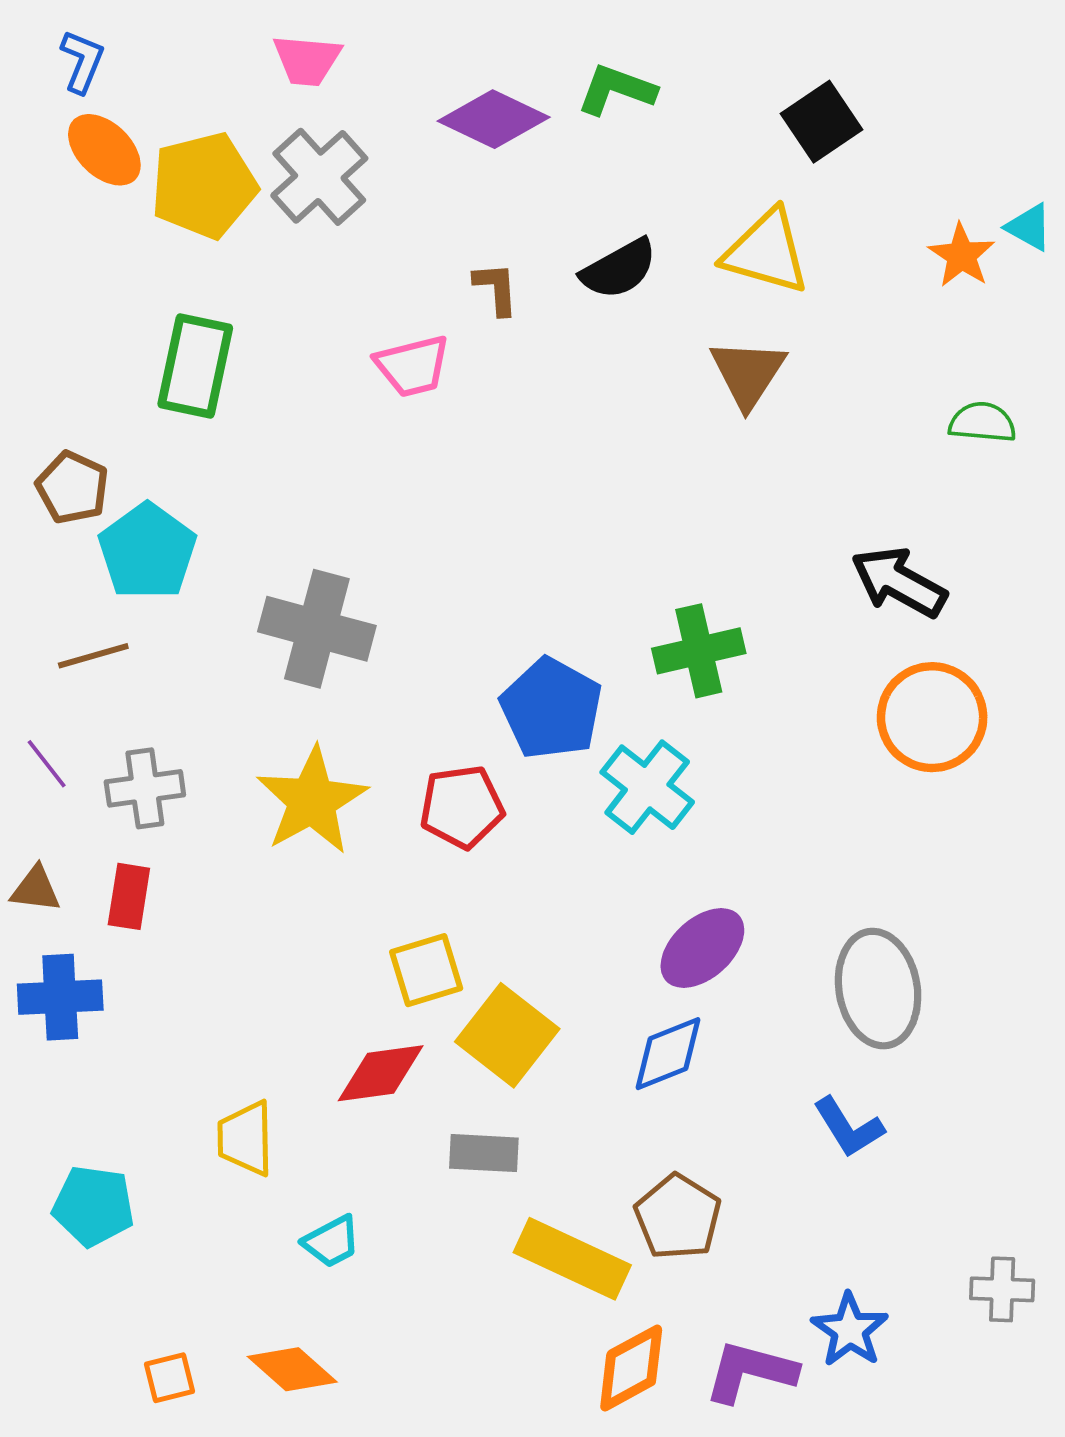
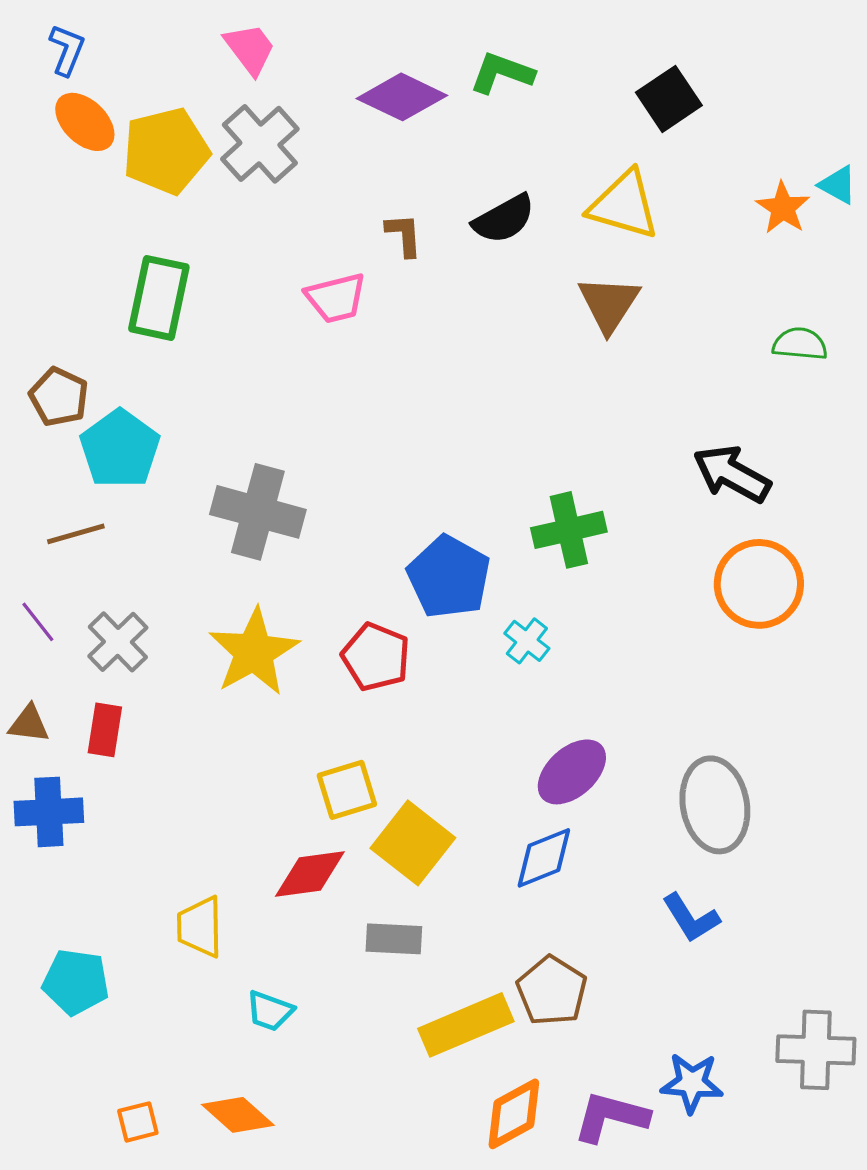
pink trapezoid: (307, 60) -> (250, 49), turned -132
cyan cross: (647, 787) -> (527, 641), size x0.6
gray cross: (145, 788) -> (118, 642), turned -36
red pentagon: (462, 807) -> (376, 657), turned 30
cyan trapezoid: (332, 1242) -> (270, 1011), turned 48
yellow rectangle: (572, 1259) -> (466, 1025), turned -48
gray cross: (1002, 1289) -> (816, 1050), size x1.5
blue star: (850, 1330) -> (692, 1083), turned -30

